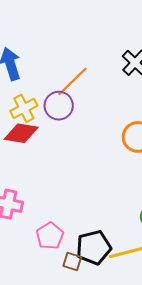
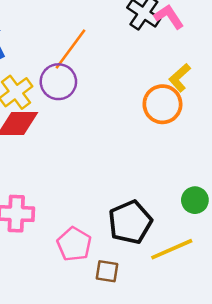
black pentagon: (94, 248) -> (130, 222), moved

